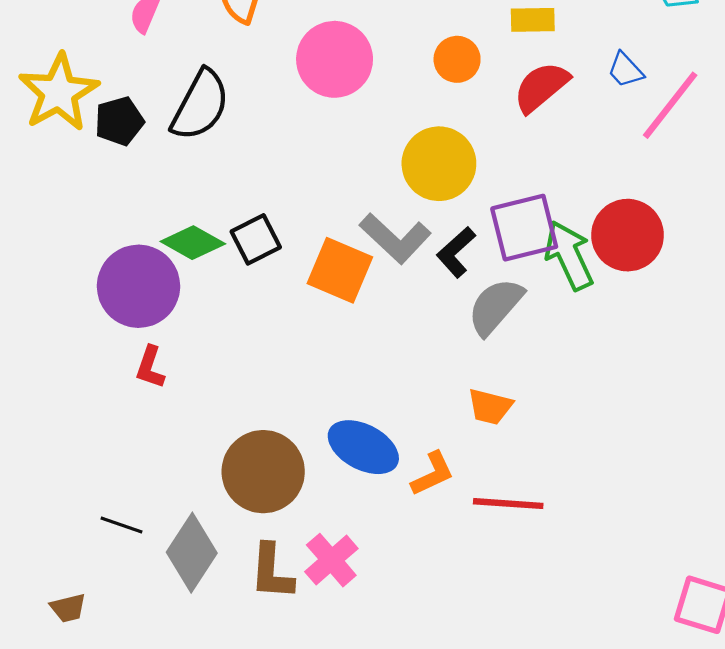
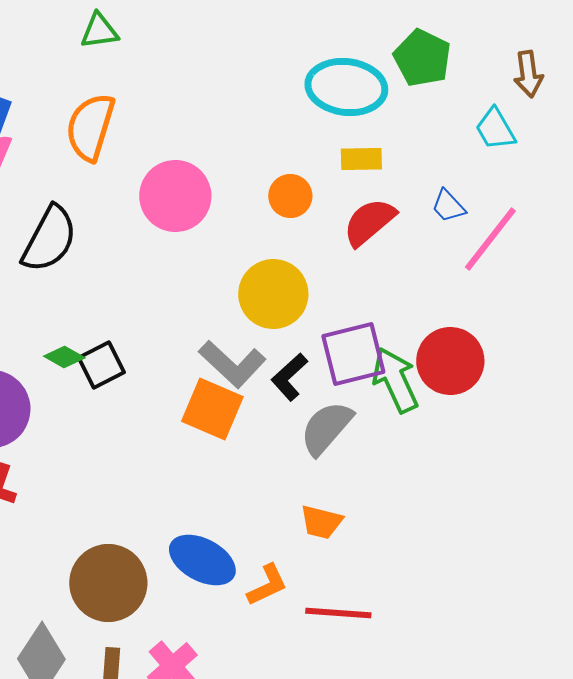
green diamond: (193, 243) -> (64, 357), moved, size x0.7
orange square: (340, 270) -> (212, 409), moved

